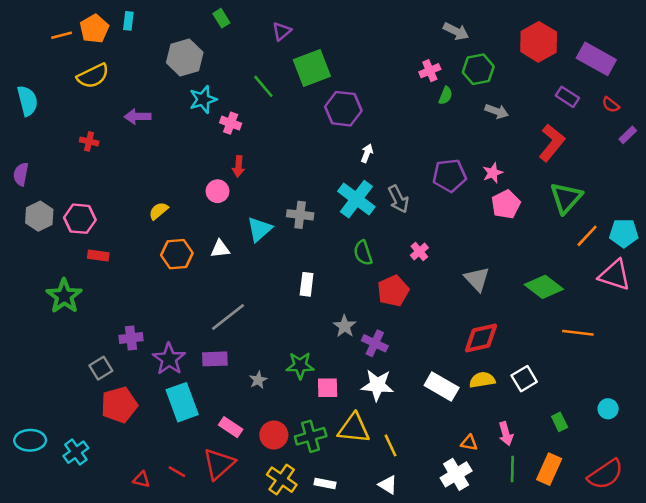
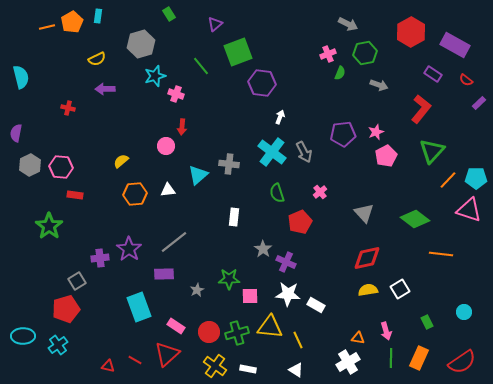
yellow semicircle: (93, 76) -> (97, 59), moved, size x0.7
purple star: (169, 359) -> (129, 249), moved
white rectangle: (442, 386) -> (316, 305), moved, size x0.7
red pentagon: (119, 405) -> (66, 309), moved

